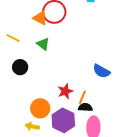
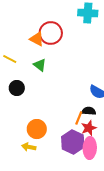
red star: (65, 91) -> (89, 128), moved
black semicircle: (85, 107) -> (89, 111), moved
purple hexagon: (63, 120) -> (73, 142), moved

